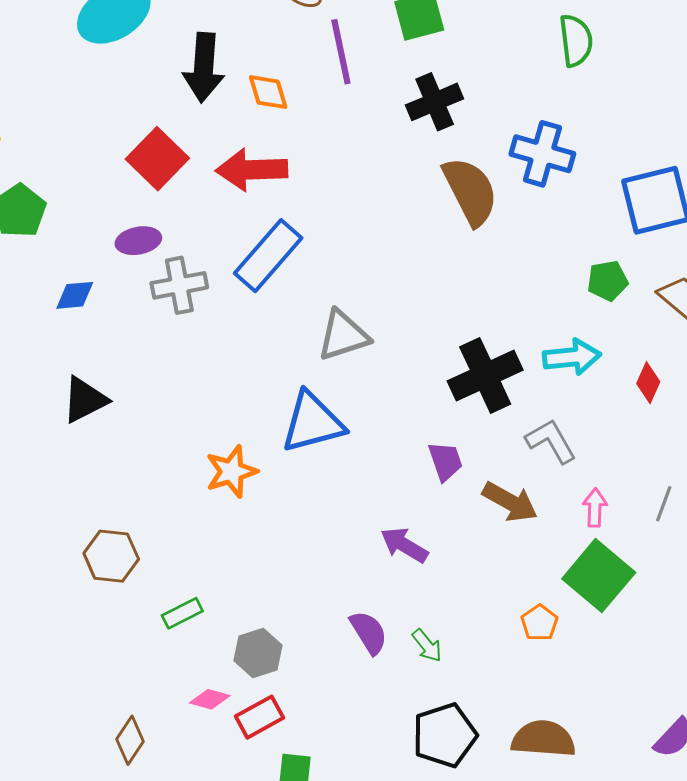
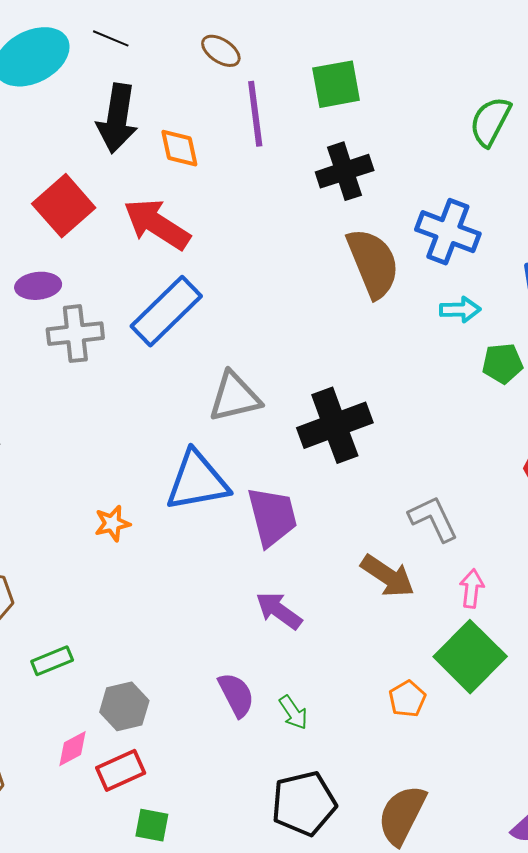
green semicircle: (576, 41) -> (490, 121), turned -150
red arrow: (252, 170) -> (157, 224), turned 30
cyan arrow: (572, 357) -> (460, 310), moved, size x0.7
black cross: (485, 376) -> (335, 425), moved
purple trapezoid: (445, 461) -> (272, 517), moved, size x1.5
orange star: (231, 472) -> (112, 523), size x0.7
pink diamond: (210, 699) -> (73, 749), turned -48
brown semicircle: (543, 739) -> (402, 815), turned -72

